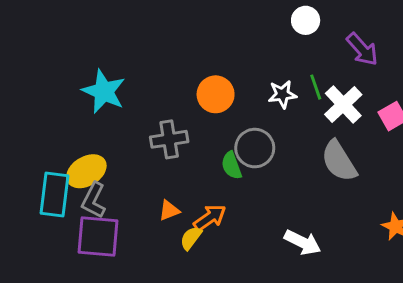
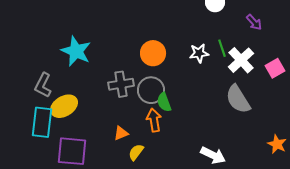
purple arrow: (362, 49) -> (254, 22), size x0.7
gray circle: (255, 148) -> (151, 90), moved
gray L-shape: (94, 200) -> (43, 85), moved
orange arrow: (210, 218) -> (154, 120), moved, turned -65

